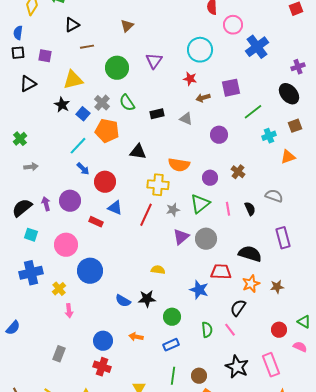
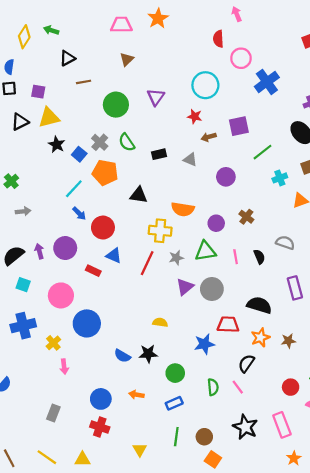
yellow triangle: (73, 80) -> (49, 118), moved
green triangle: (200, 204) -> (205, 251), turned 30
blue star: (199, 290) -> (204, 344), turned -30

